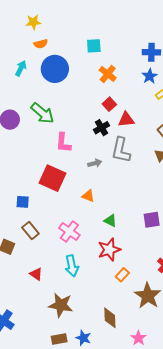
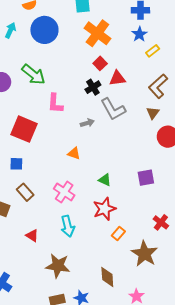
orange cross: (108, 74) -> (97, 33), size x1.5
gray L-shape: (121, 150) -> (113, 109), turned -40
red square: (52, 178) -> (24, 129), moved
orange triangle: (88, 196) -> (74, 153), moved

